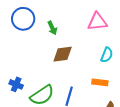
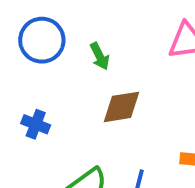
blue cross: (16, 84) -> (36, 124), moved

